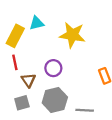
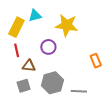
purple circle: (53, 68) -> (48, 47), moved
brown triangle: (28, 80) -> (29, 66), turned -48

